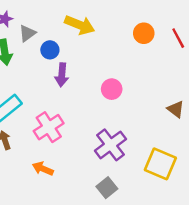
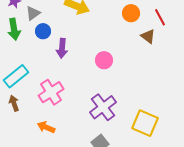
blue circle: (50, 50) -> (43, 31), moved
brown triangle: (176, 109) -> (148, 36), moved

